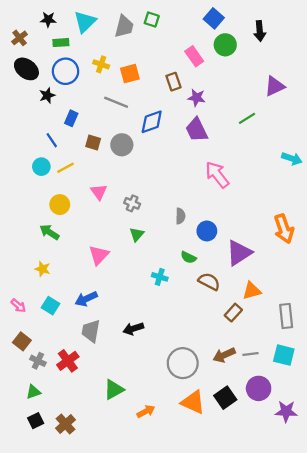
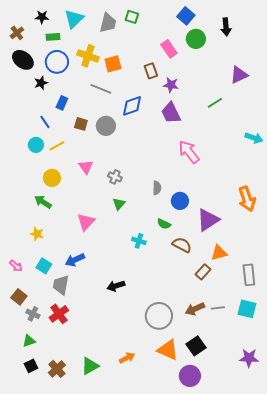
yellow cross: (101, 64) -> (88, 56), size x1.5
gray trapezoid: (91, 331) -> (61, 285), moved
purple circle: (259, 388) -> (190, 376), moved
green triangle: (114, 390) -> (90, 366), moved

